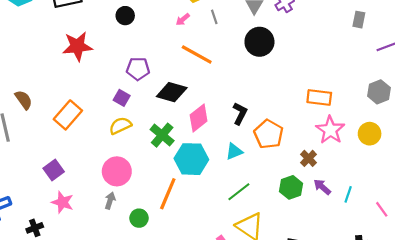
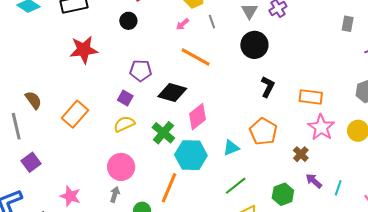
black L-shape: (240, 113) -> (268, 87), moved
purple square: (54, 170) -> (31, 162), moved
green hexagon: (291, 187) -> (283, 194), moved

